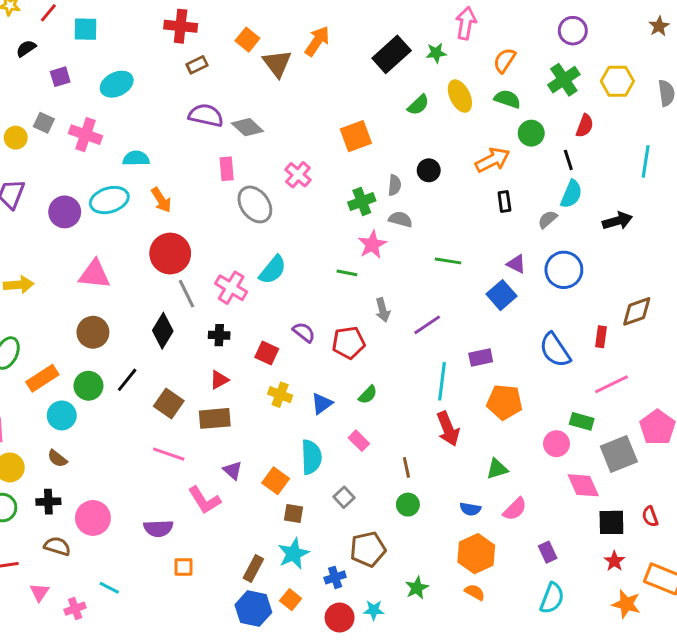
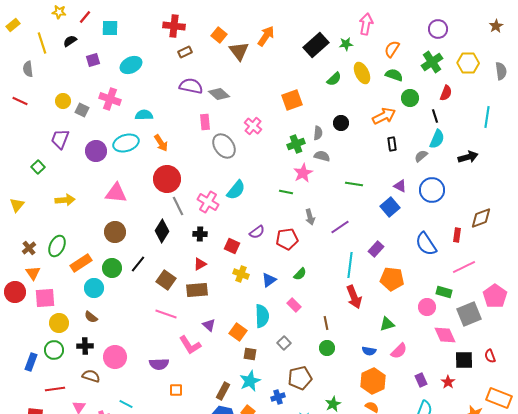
gray square: (44, 123) -> (82, 110), moved
purple semicircle: (304, 332) -> (257, 232), turned 105
purple rectangle: (481, 358) -> (376, 249), turned -35
red star: (614, 561) -> (448, 382), moved

